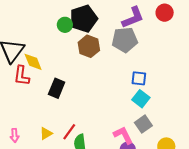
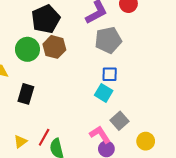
green circle: (65, 25) -> (27, 49), moved, size x1.5
gray pentagon: (125, 40) -> (108, 40), moved
cyan square: (141, 99) -> (104, 93), moved

